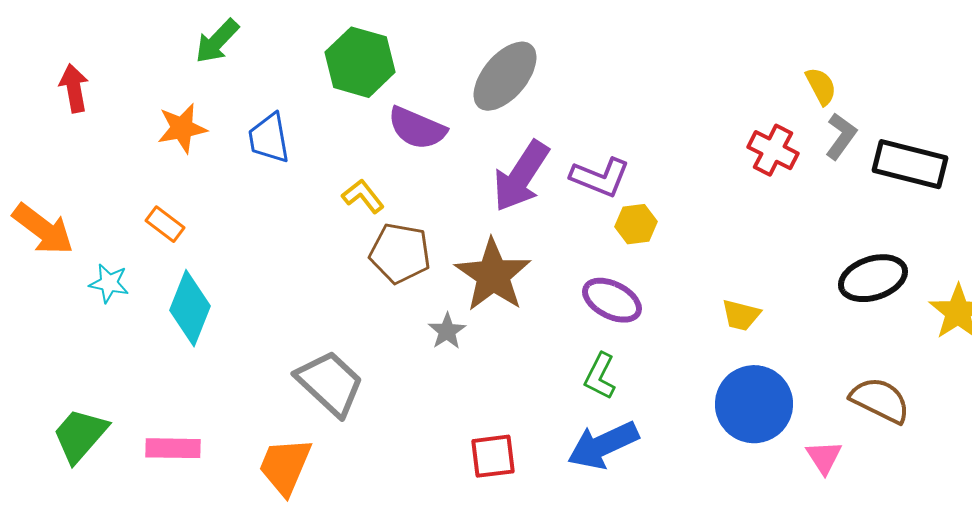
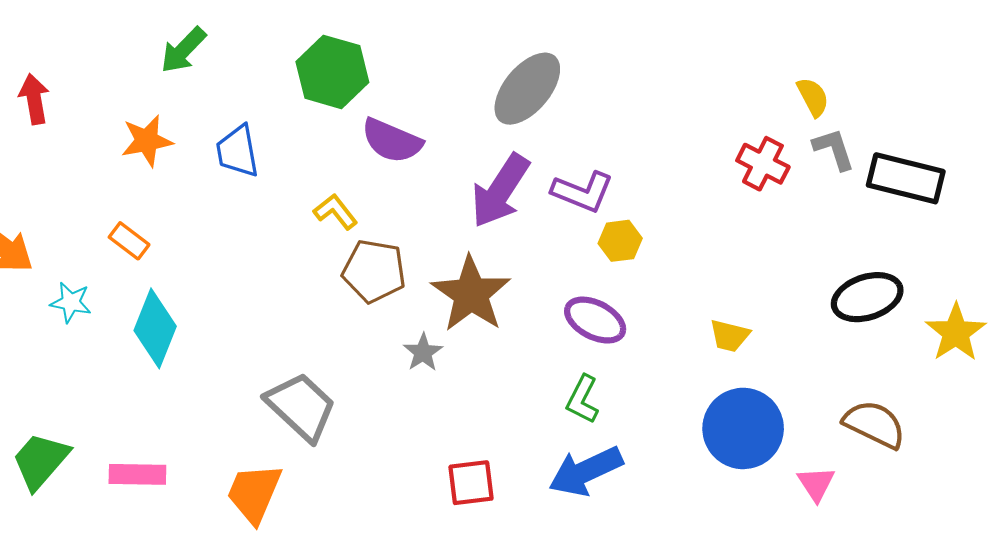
gray ellipse: (505, 76) -> (527, 89), moved
gray L-shape: (841, 136) -> (834, 149), turned -54

